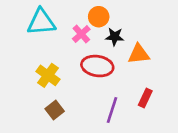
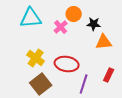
black star: (115, 37) -> (94, 24), moved
red ellipse: (97, 66) -> (67, 64), moved
brown square: (55, 110) -> (41, 84), size x1.5

